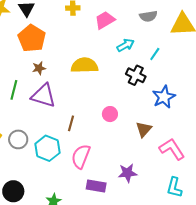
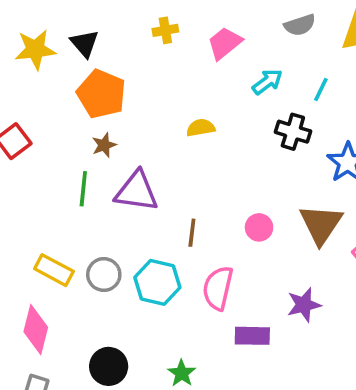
yellow semicircle: (84, 65) -> (201, 128), size x0.6
brown star: (39, 68) -> (104, 145), moved
pink circle: (110, 114) -> (259, 227), moved
brown triangle: (144, 129) -> (321, 224), size x1.5

